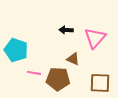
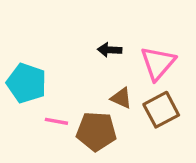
brown square: (100, 83) -> (161, 110), moved, turned -30

